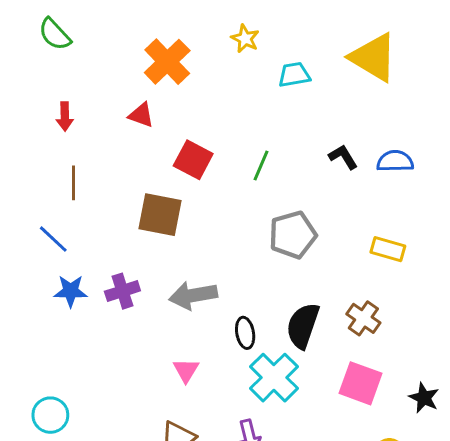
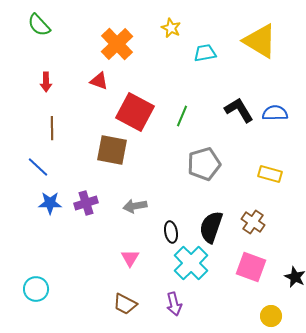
black L-shape: (343, 157) -> (239, 110), size x1.4
red square: (193, 160) -> (135, 112), size x1.4
gray arrow: (193, 295) -> (135, 206), size x0.7

